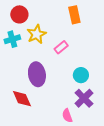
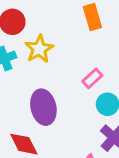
pink rectangle: (61, 47) -> (92, 78), moved

